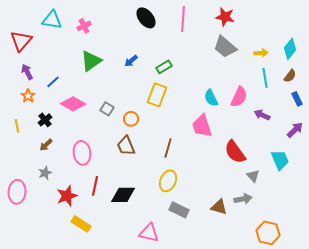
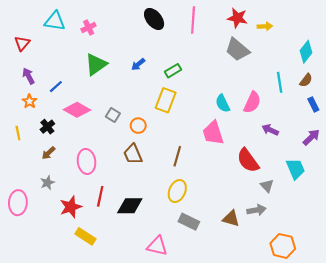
red triangle: (21, 41) -> (22, 43), size x0.7
yellow arrow: (261, 53) -> (265, 26), moved
purple arrow: (262, 115) -> (270, 130), moved

